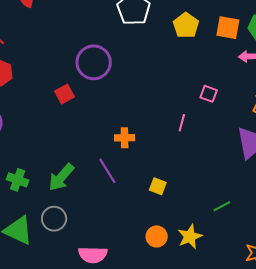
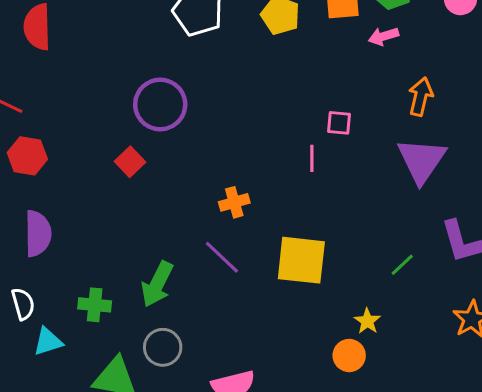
pink square: (209, 94) -> (339, 123), moved
yellow square: (158, 186) -> (301, 260), size x2.0
orange circle: (157, 236) -> (349, 356), moved
yellow star: (190, 237) -> (367, 321), size x0.7

